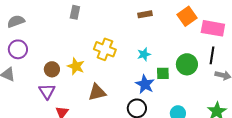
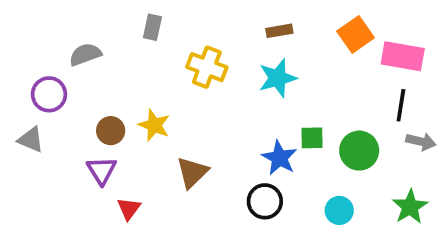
gray semicircle: (16, 21) -> (85, 54), moved
yellow cross: (105, 49) -> (207, 67), moved
cyan star: (144, 54) -> (278, 78), moved, size x1.5
green circle: (187, 64) -> (359, 151), moved
brown triangle: (97, 92) -> (192, 172), turned -30

